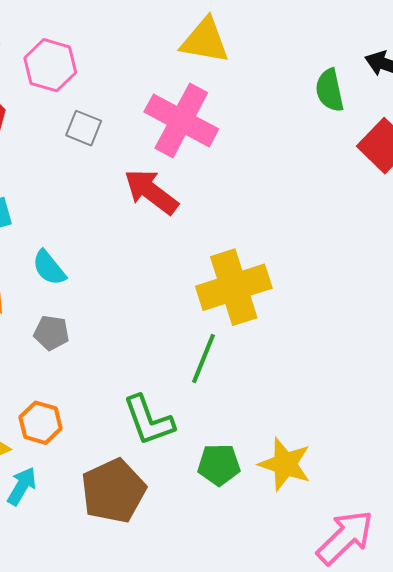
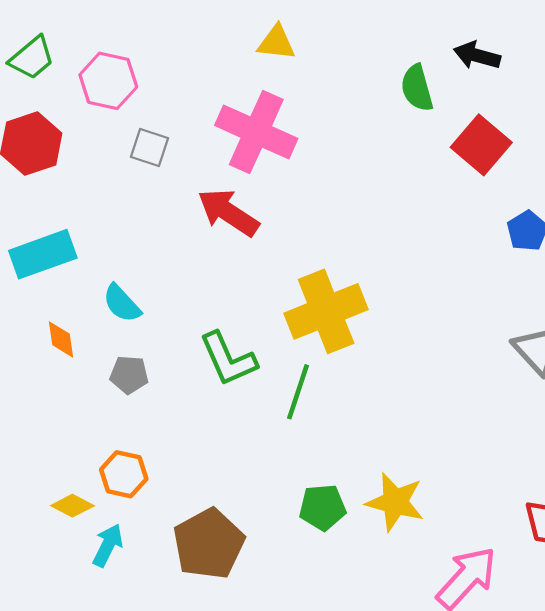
yellow triangle: (205, 41) -> (276, 43), size x0.7
green L-shape: (149, 420) -> (228, 359), moved

